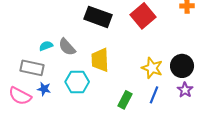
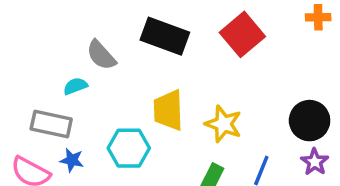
gray semicircle: (67, 47) -> (101, 55), moved
yellow star: (152, 68) -> (223, 124), moved

